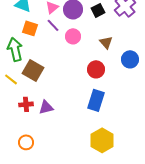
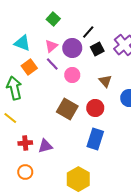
orange square: (30, 28) -> (29, 67), turned 35
brown square: (33, 70) -> (67, 109), moved
yellow hexagon: (102, 140) -> (78, 179), moved
orange circle: (26, 142) -> (25, 172), moved

